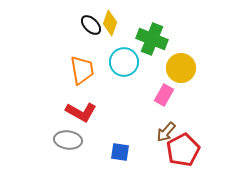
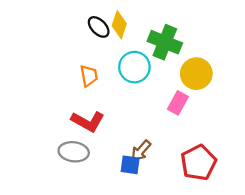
orange trapezoid: (82, 70) -> (89, 76), size x0.7
brown arrow: (166, 132) -> (141, 151), moved

